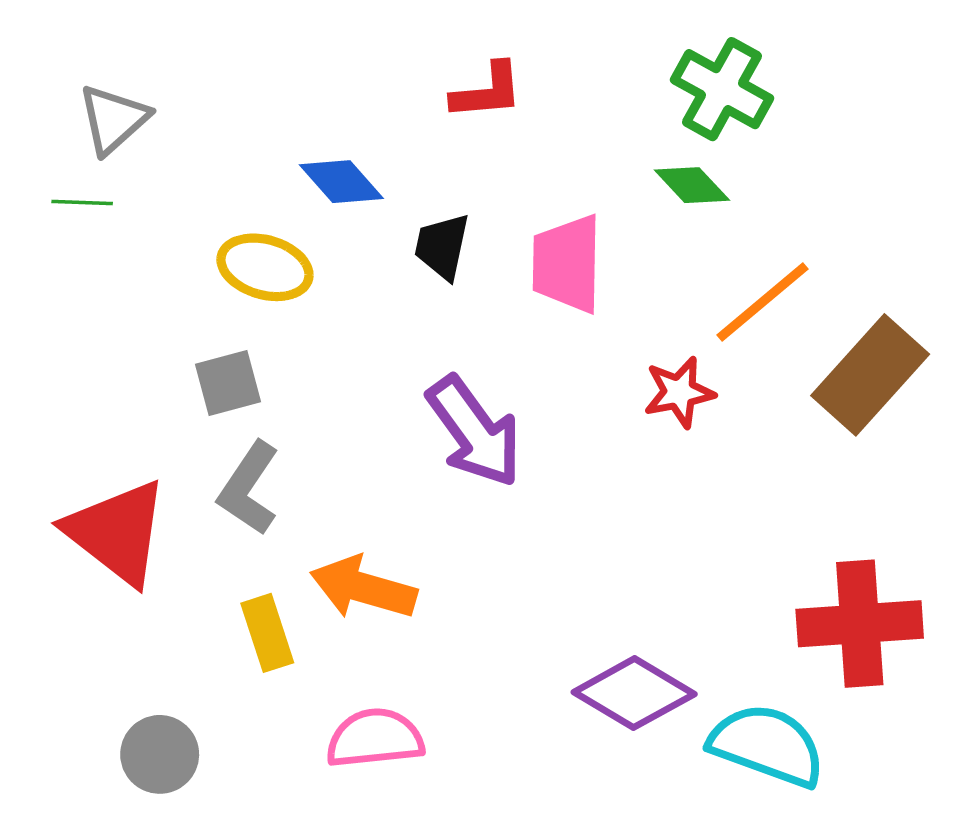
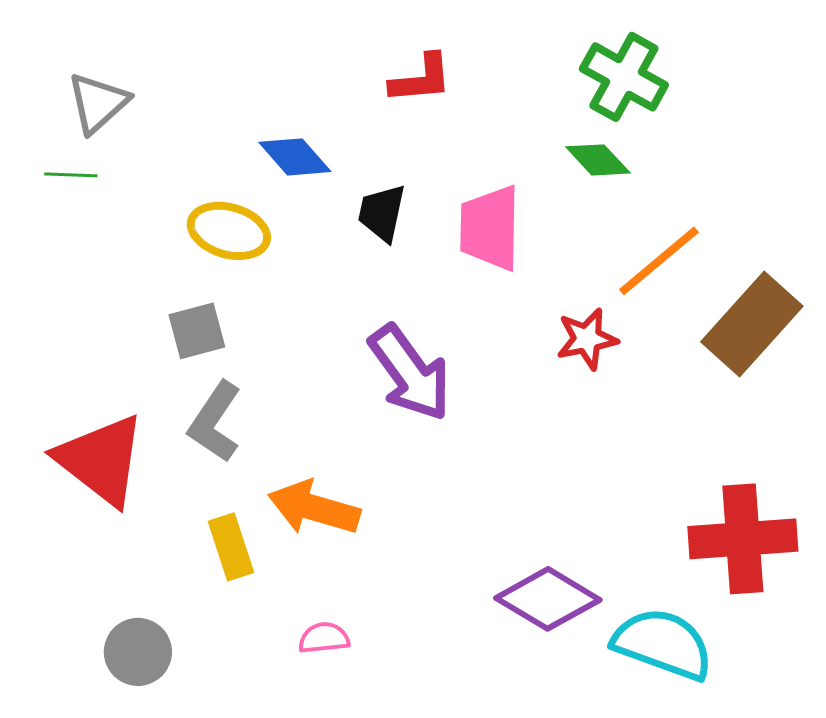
pink semicircle: (375, 738) -> (324, 638), size x0.6

